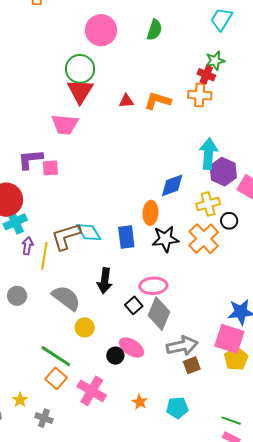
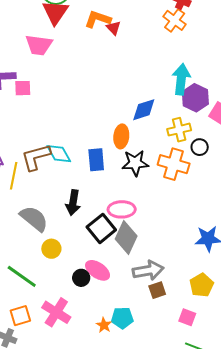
orange cross: (200, 95) -> (175, 20), turned 30
red triangle: (126, 101) -> (114, 28), moved, turned 49
orange L-shape: (158, 101) -> (98, 19), moved
orange cross: (204, 239) -> (174, 164), turned -32
black square: (134, 305) -> (101, 228), size x1.6
pink square: (229, 339) -> (187, 317), moved, size x0.6
orange square: (56, 378) -> (20, 316), moved, turned 30
cyan pentagon: (177, 408) -> (122, 318), moved

